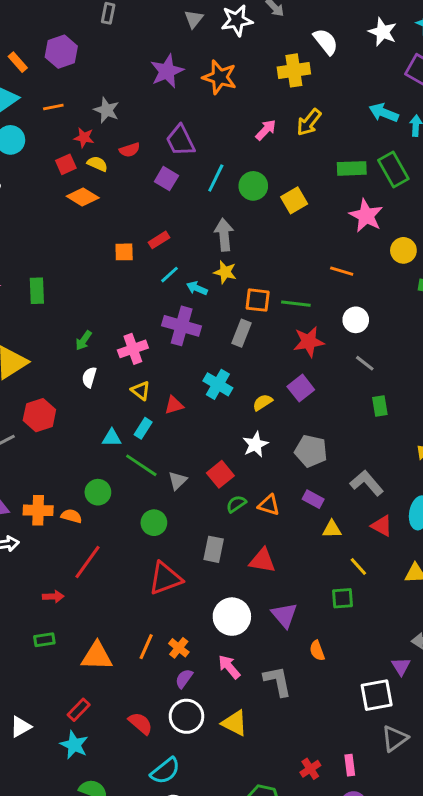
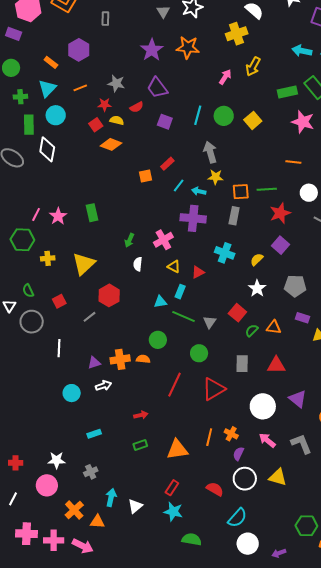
purple trapezoid: (180, 141) -> (157, 88), moved
red line: (87, 562) -> (174, 385), moved

